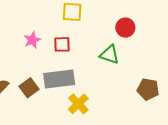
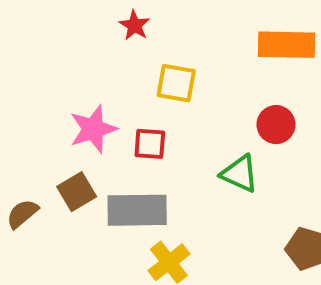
pink star: (32, 40) -> (93, 129), size x1.4
brown square: (29, 88) -> (77, 192), moved

